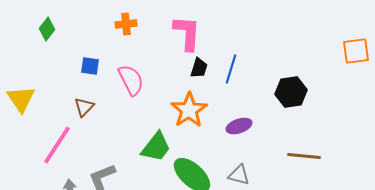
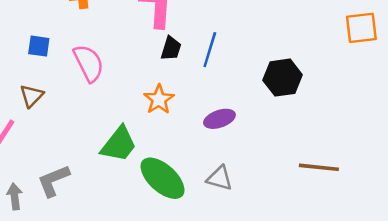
orange star: (189, 110) -> (159, 99), size x0.7
brown line: (304, 156) -> (319, 167), moved

